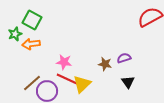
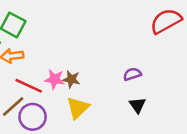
brown star: (105, 64) -> (71, 79), moved
red line: (67, 79) -> (29, 86), moved

